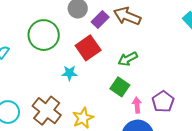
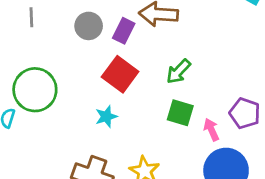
green circle: (44, 35) -> (35, 90), moved

